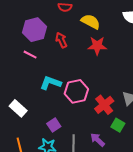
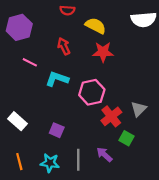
purple hexagon: (34, 30) -> (19, 27), moved
cyan L-shape: (51, 83) -> (57, 79), moved
pink hexagon: (76, 91) -> (92, 92), moved
purple square: (54, 125) -> (57, 130), moved, turned -32

